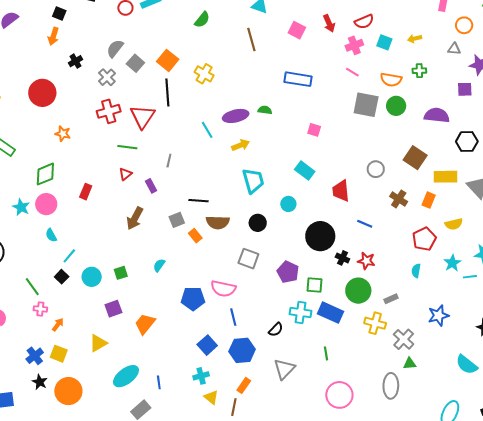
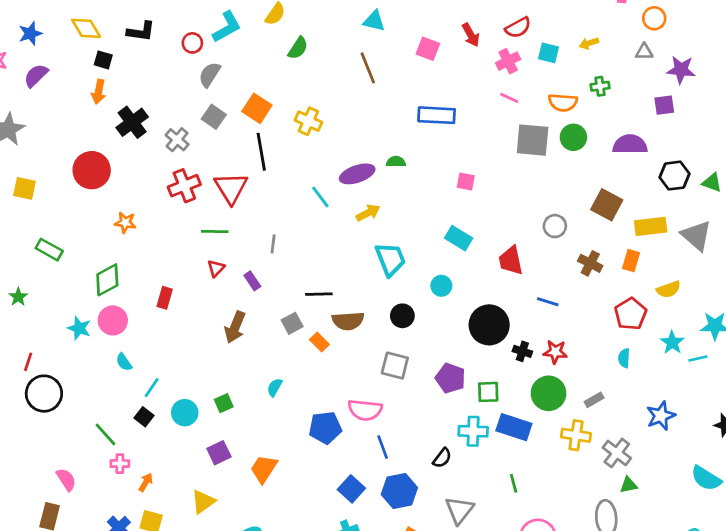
gray semicircle: (115, 49) -> (210, 75), moved
black cross: (76, 61) -> (132, 122), size x1.6

